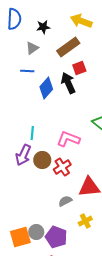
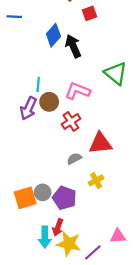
blue line: (27, 71) -> (14, 17), moved
black arrow: (68, 83) -> (73, 46), moved
brown circle: (42, 160) -> (49, 102), moved

